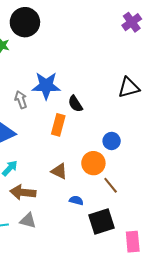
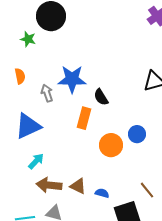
orange circle: (93, 163) -> (111, 145), moved
brown triangle: (59, 171) -> (78, 186), moved
brown line: (111, 185) -> (147, 190), moved

